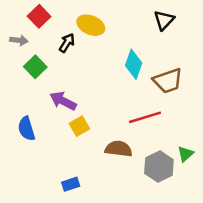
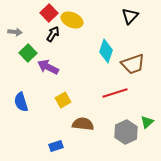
red square: (39, 16) -> (49, 13), moved
purple arrow: (63, 101) -> (48, 67), moved
brown semicircle: (119, 149) -> (83, 124), moved

